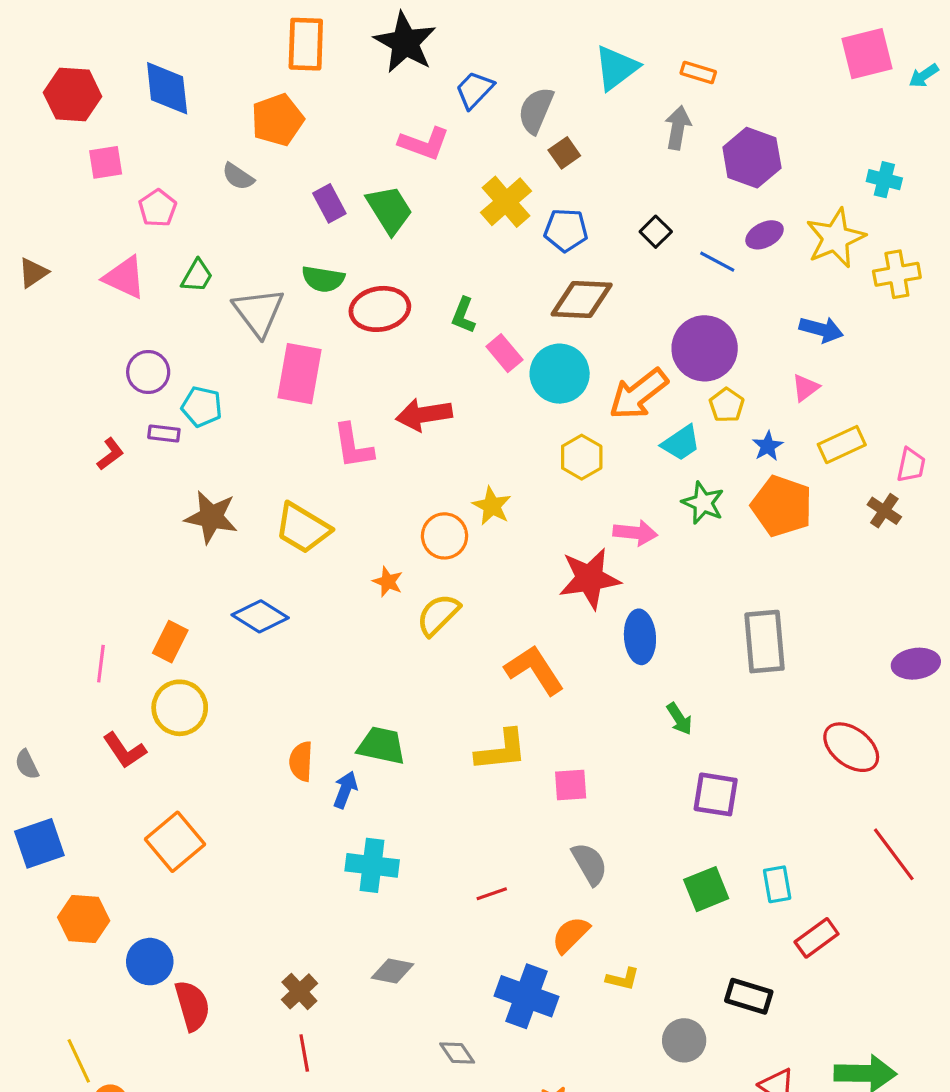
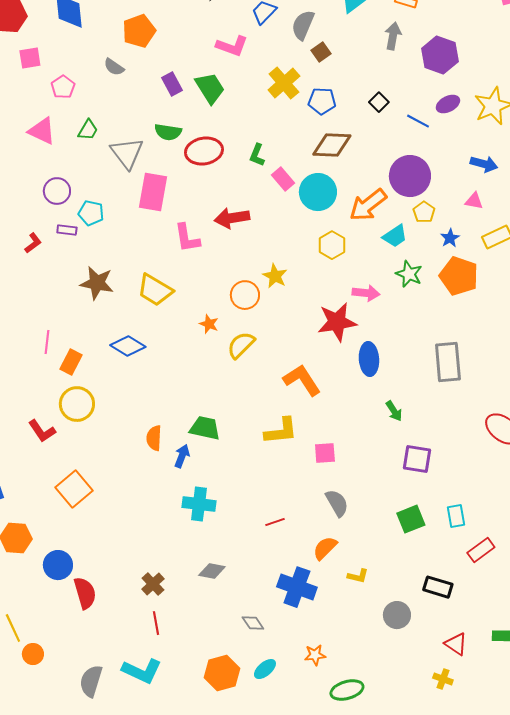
pink triangle: (805, 388) -> (474, 201), turned 48
pink line: (101, 664) -> (47, 342), moved

